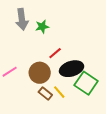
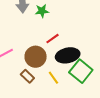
brown rectangle: (45, 94) -> (27, 76), moved

